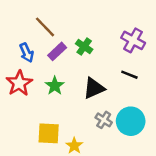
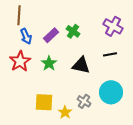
brown line: (45, 27) -> (19, 15), moved, turned 48
black line: (129, 75) -> (110, 54), turned -32
black triangle: (94, 88) -> (81, 65), turned 36
gray cross: (104, 120) -> (84, 101), moved

